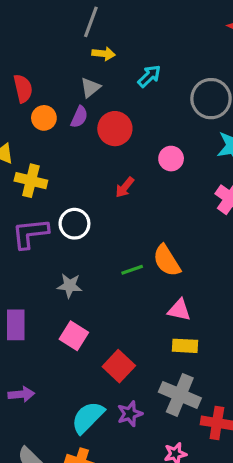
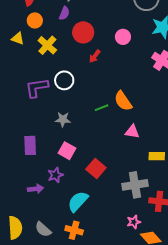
orange circle: (44, 118) -> (35, 20), moved
red circle: (115, 129) -> (83, 32), moved
yellow cross: (31, 181) -> (47, 45), moved, turned 30
yellow rectangle: (185, 346) -> (157, 156), moved
gray cross: (180, 395) -> (135, 185), turned -30
purple star: (130, 414) -> (55, 175), moved

